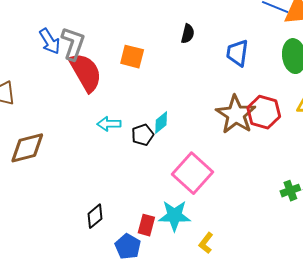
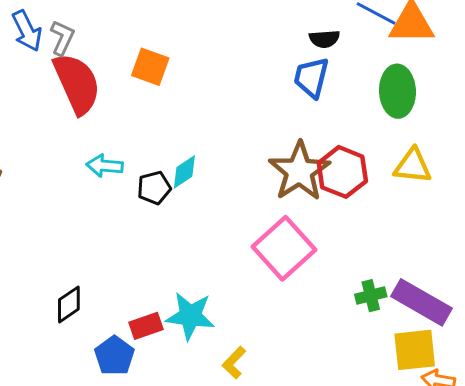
black semicircle: (188, 34) -> (324, 39), moved, turned 66
gray L-shape: (73, 44) -> (62, 38), size x0.7
pink square: (192, 173) -> (284, 248), moved
red rectangle: (146, 225) -> (146, 326), turned 50

